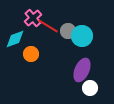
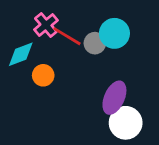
cyan circle: (82, 36) -> (114, 33), moved
white circle: (90, 88) -> (126, 123), size x1.5

